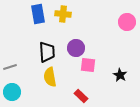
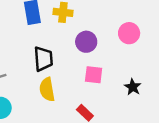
pink circle: (127, 22) -> (129, 33), moved
purple circle: (76, 48) -> (86, 42), moved

